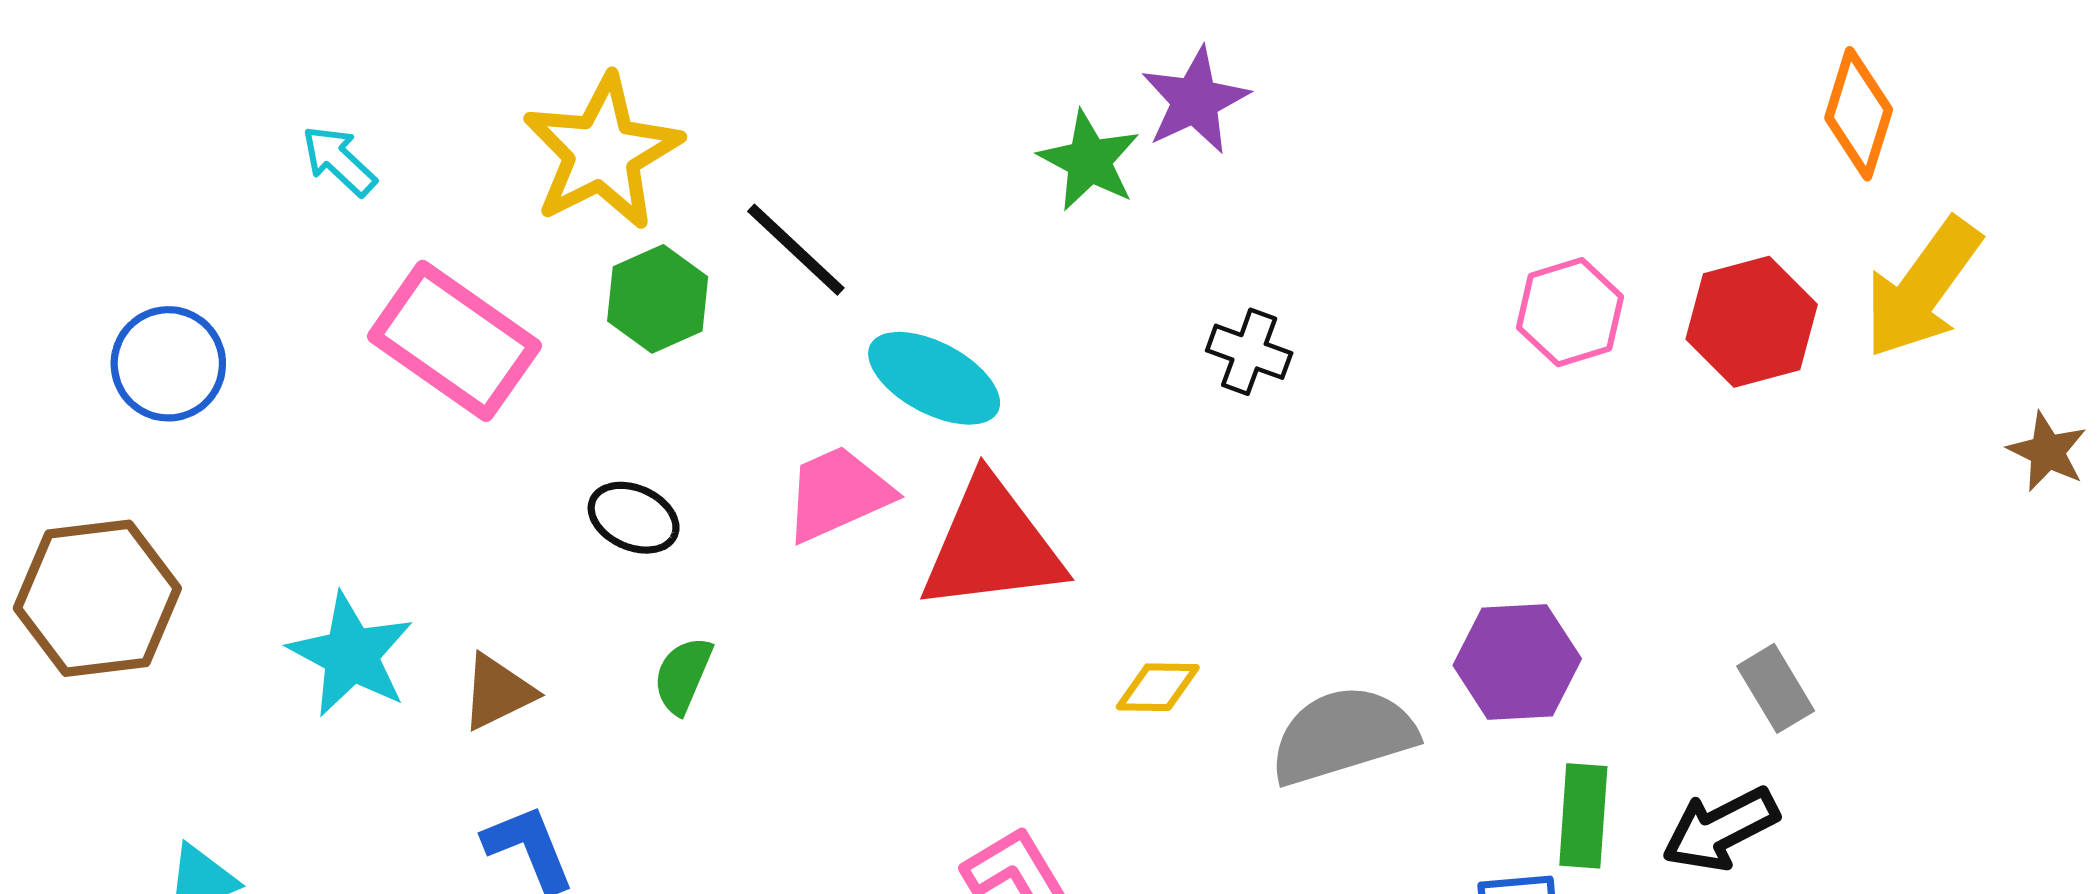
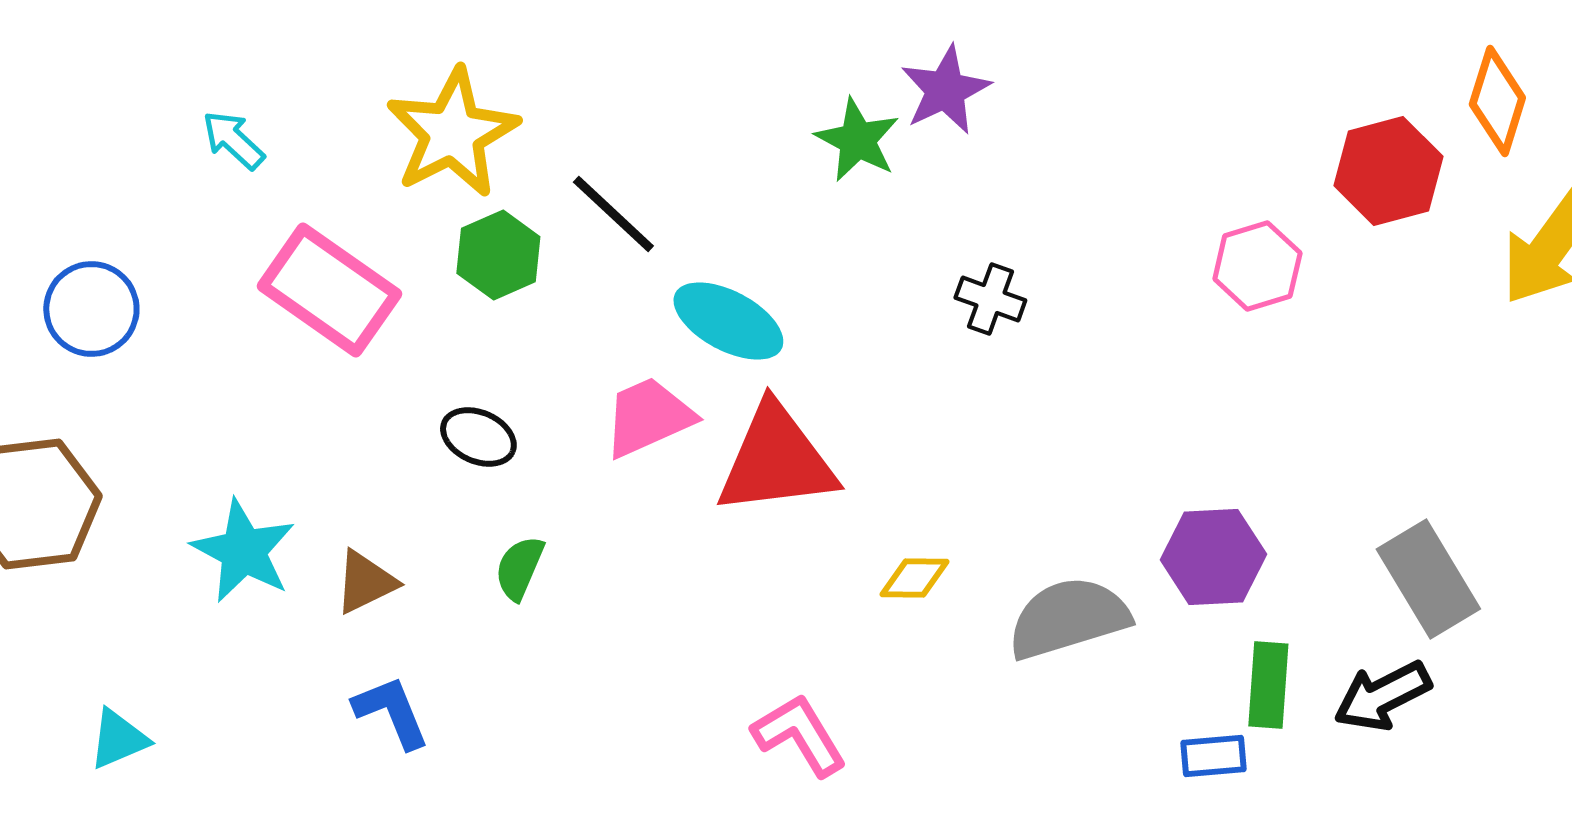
red hexagon: (1752, 322) -> (1388, 171), moved
gray rectangle: (1776, 688) -> (1428, 579), size x1.6

